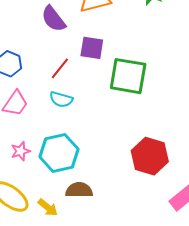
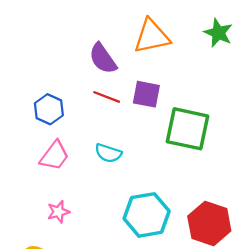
red line: (60, 68) -> (107, 97), moved, turned 70
cyan hexagon: (59, 153) -> (147, 215), moved

